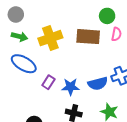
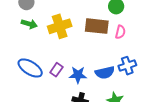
pink semicircle: (116, 34) -> (120, 32), moved
blue ellipse: (24, 64) -> (30, 68), moved

